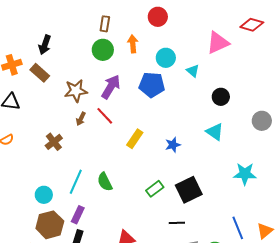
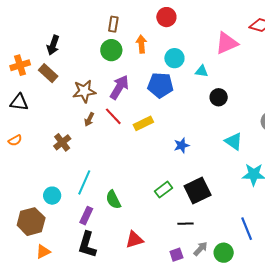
cyan triangle: (193, 71) -> (202, 71), turned -32
black circle: (221, 97) -> (219, 97), moved
cyan triangle: (215, 132) -> (234, 141), moved
yellow rectangle: (135, 139) -> (143, 123), moved, turned 30
green semicircle: (105, 182) -> (113, 200), moved
brown hexagon: (50, 225) -> (31, 222), moved

